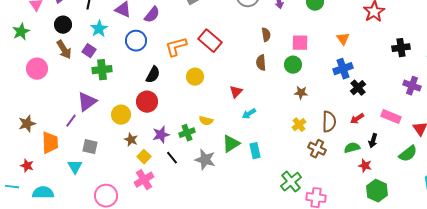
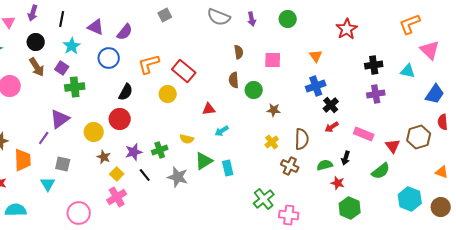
red rectangle: (210, 41) -> (184, 71), moved
green circle: (293, 65) -> (254, 90), moved
purple cross: (412, 86) -> (376, 94), moved, turned -30
red triangle: (236, 92) -> (209, 109), turned 40
red arrow: (357, 119) -> (332, 127), moved
yellow semicircle: (206, 121) -> (187, 139), moved

